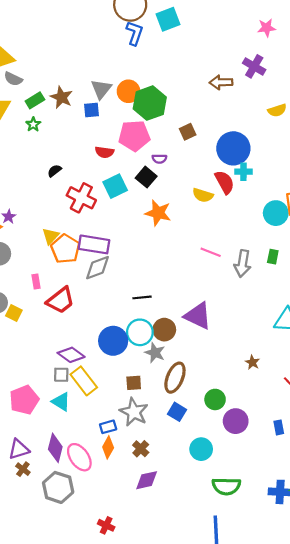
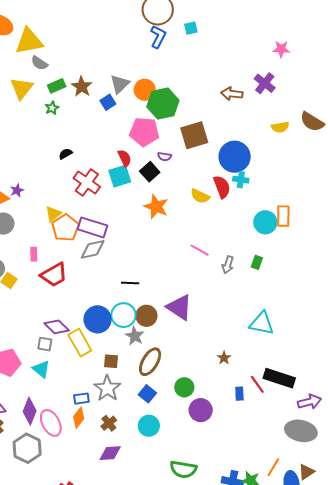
cyan square: (168, 19) -> (191, 28), size x0.6
blue square: (91, 110) -> (108, 102), turned -35
brown square: (188, 132) -> (194, 135), size x1.8
red semicircle: (104, 152) -> (125, 158), moved, turned -132
gray arrow: (243, 264) -> (228, 265), size x0.7
yellow rectangle: (84, 381) -> (80, 343), moved
blue rectangle: (279, 427) -> (239, 394), moved
cyan circle: (201, 449) -> (149, 426), moved

